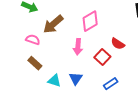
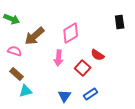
blue triangle: (76, 79) -> (65, 96), moved
cyan triangle: (54, 81) -> (26, 91), moved, turned -32

